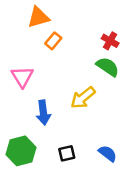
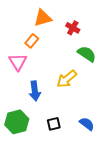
orange triangle: (38, 17) -> (43, 18), moved
orange rectangle: (53, 41) -> (32, 41), moved
red cross: (110, 41) -> (73, 28), moved

